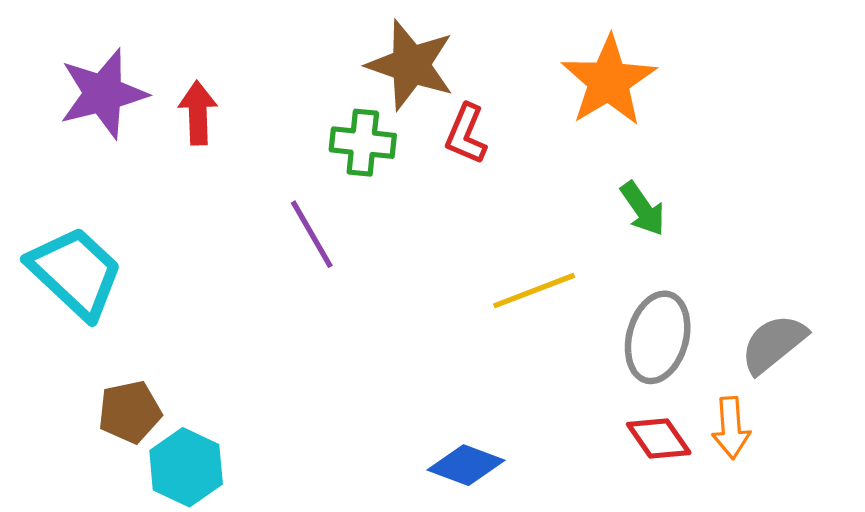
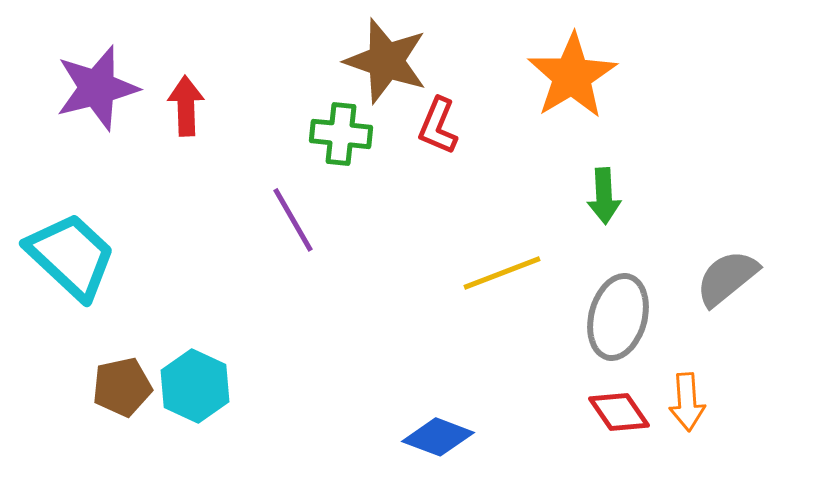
green arrow: (643, 209) -> (604, 196), turned 32
gray semicircle: (774, 344) -> (727, 278), moved
cyan hexagon: (186, 467) -> (195, 386), moved

